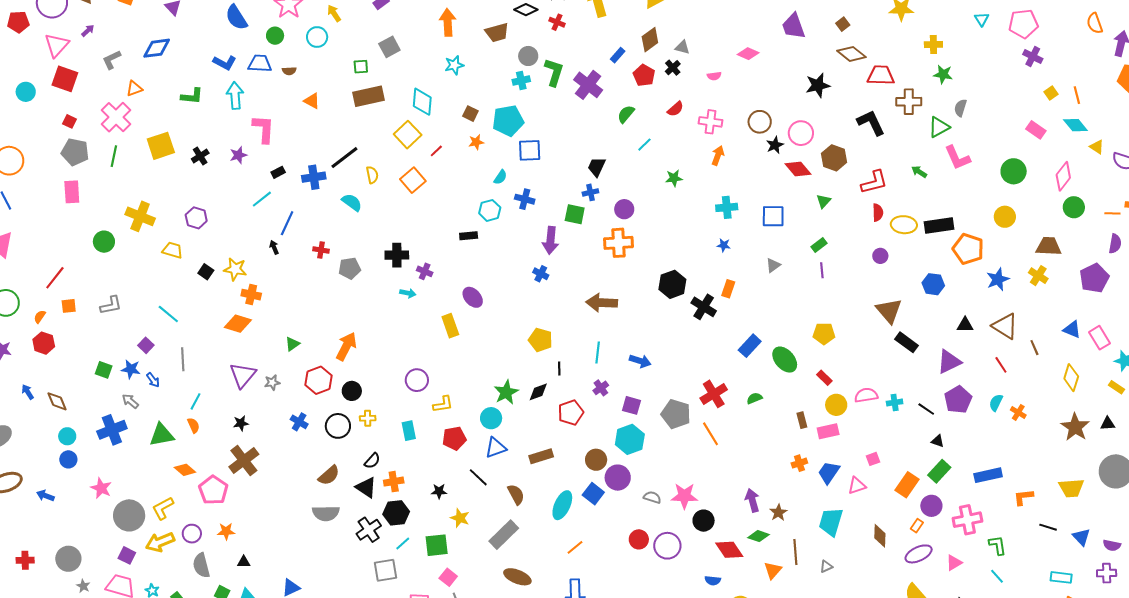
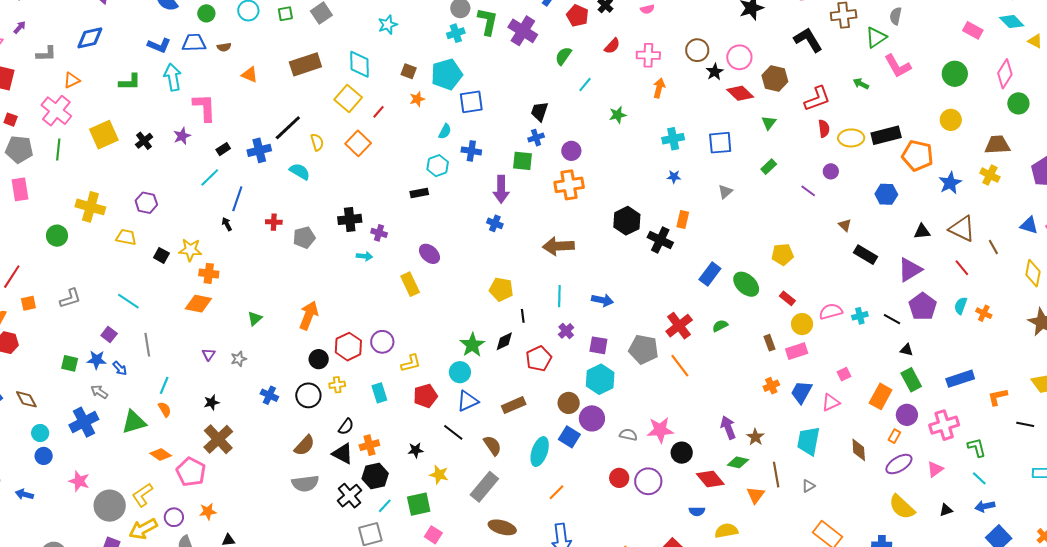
gray L-shape: (112, 60) -> (46, 54), turned -150
green square: (361, 67) -> (285, 14), moved
purple line: (822, 270) -> (808, 191), moved, turned -42
brown triangle: (889, 311) -> (845, 225), size x0.5
purple triangle: (243, 375) -> (209, 354), size x0.5
red hexagon: (319, 380) -> (348, 347), moved
green rectangle: (939, 471) -> (911, 380), turned -65

